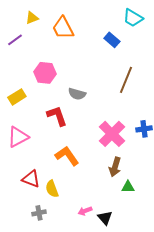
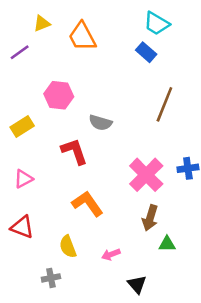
cyan trapezoid: (133, 18) -> (157, 23), moved
pink triangle: (18, 137) -> (23, 179), size x0.7
red triangle: (31, 179) -> (22, 227), moved
pink arrow: (85, 211) -> (111, 254), moved

